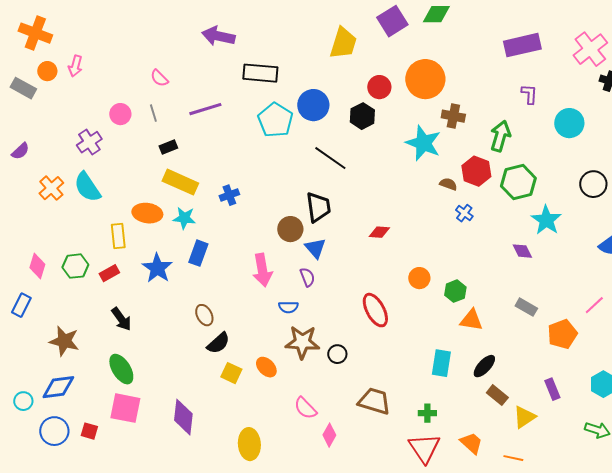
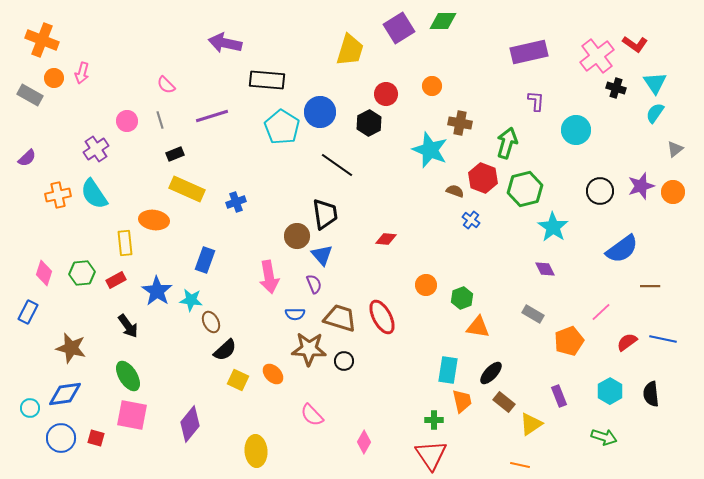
orange circle: (425, 79) -> (432, 86), size x0.5
orange cross: (51, 188) -> (58, 195), turned 30
cyan star: (184, 218) -> (191, 300), moved
purple diamond: (522, 251) -> (545, 269), moved
blue star: (157, 268) -> (157, 291), moved
brown trapezoid: (374, 401) -> (340, 318), moved
purple diamond: (183, 417) -> (190, 424), turned 33
pink diamond: (329, 435) -> (364, 442), moved
orange trapezoid: (471, 443) -> (462, 401), moved, turned 35

